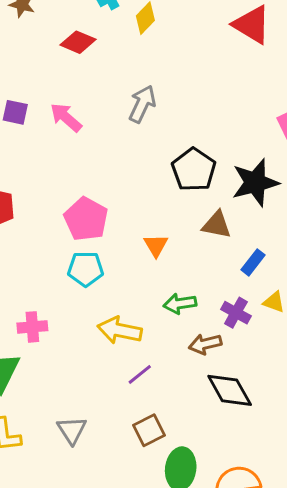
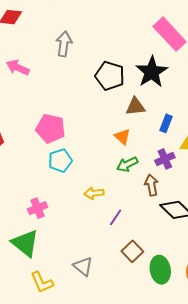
orange triangle: (156, 245) -> (122, 137), moved
purple cross: (236, 313) -> (165, 159), turned -36
yellow arrow: (120, 330) -> (94, 193), size x0.7
brown arrow: (205, 344) -> (151, 185), turned 110

